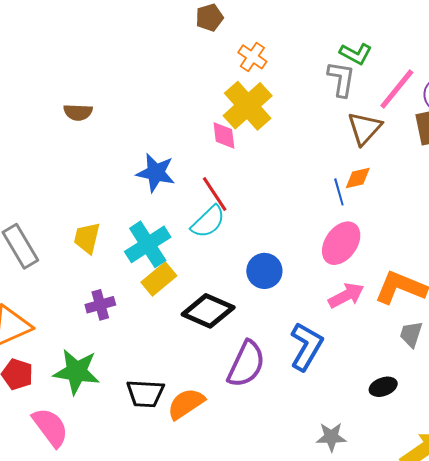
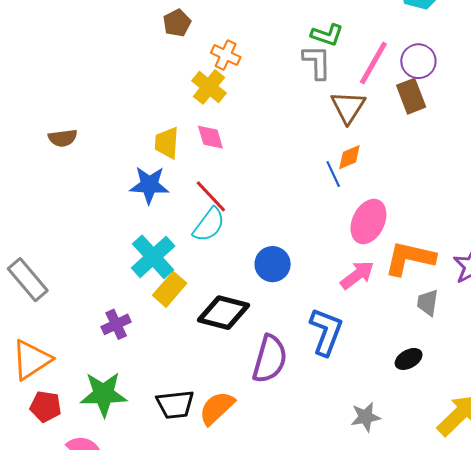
yellow cross: (248, 106) -> (209, 87), moved, size x0.7
yellow trapezoid: (87, 238) -> (167, 143), moved
pink ellipse: (341, 243) -> (368, 221), moved

